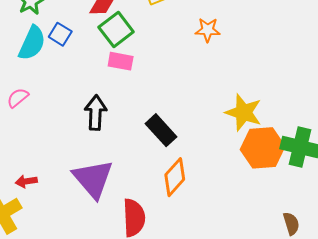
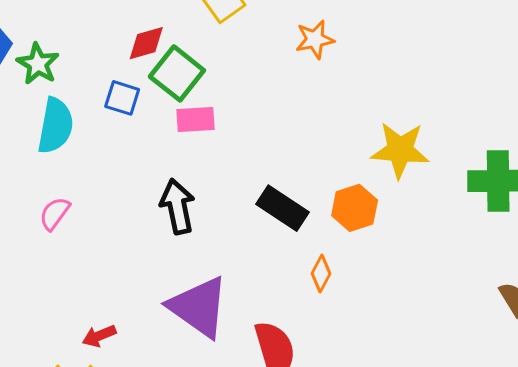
blue square: (60, 34) -> (122, 98), moved
orange hexagon: (263, 148) -> (355, 208), moved, size x0.7
orange diamond: (175, 177) -> (321, 273), size x0.6

